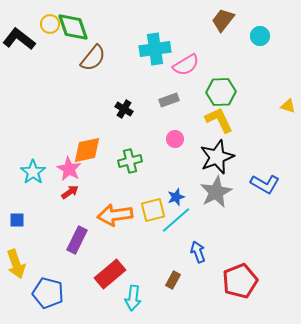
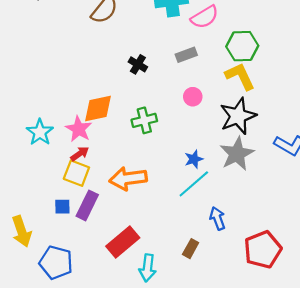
yellow square: (153, 210) -> (76, 173), moved, turned 35
blue square: (17, 220) -> (62, 207), moved

